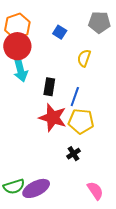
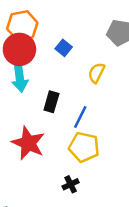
blue square: (60, 32) -> (64, 48), moved
red star: (53, 118) -> (28, 143), moved

